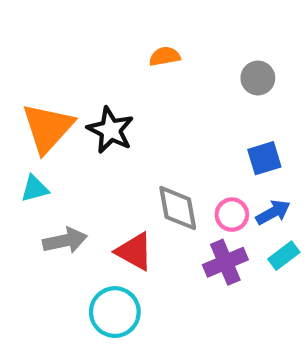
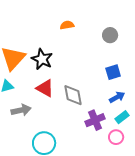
pink circle: (232, 215) -> (116, 137), moved
red triangle: (134, 251) -> (45, 88), moved

